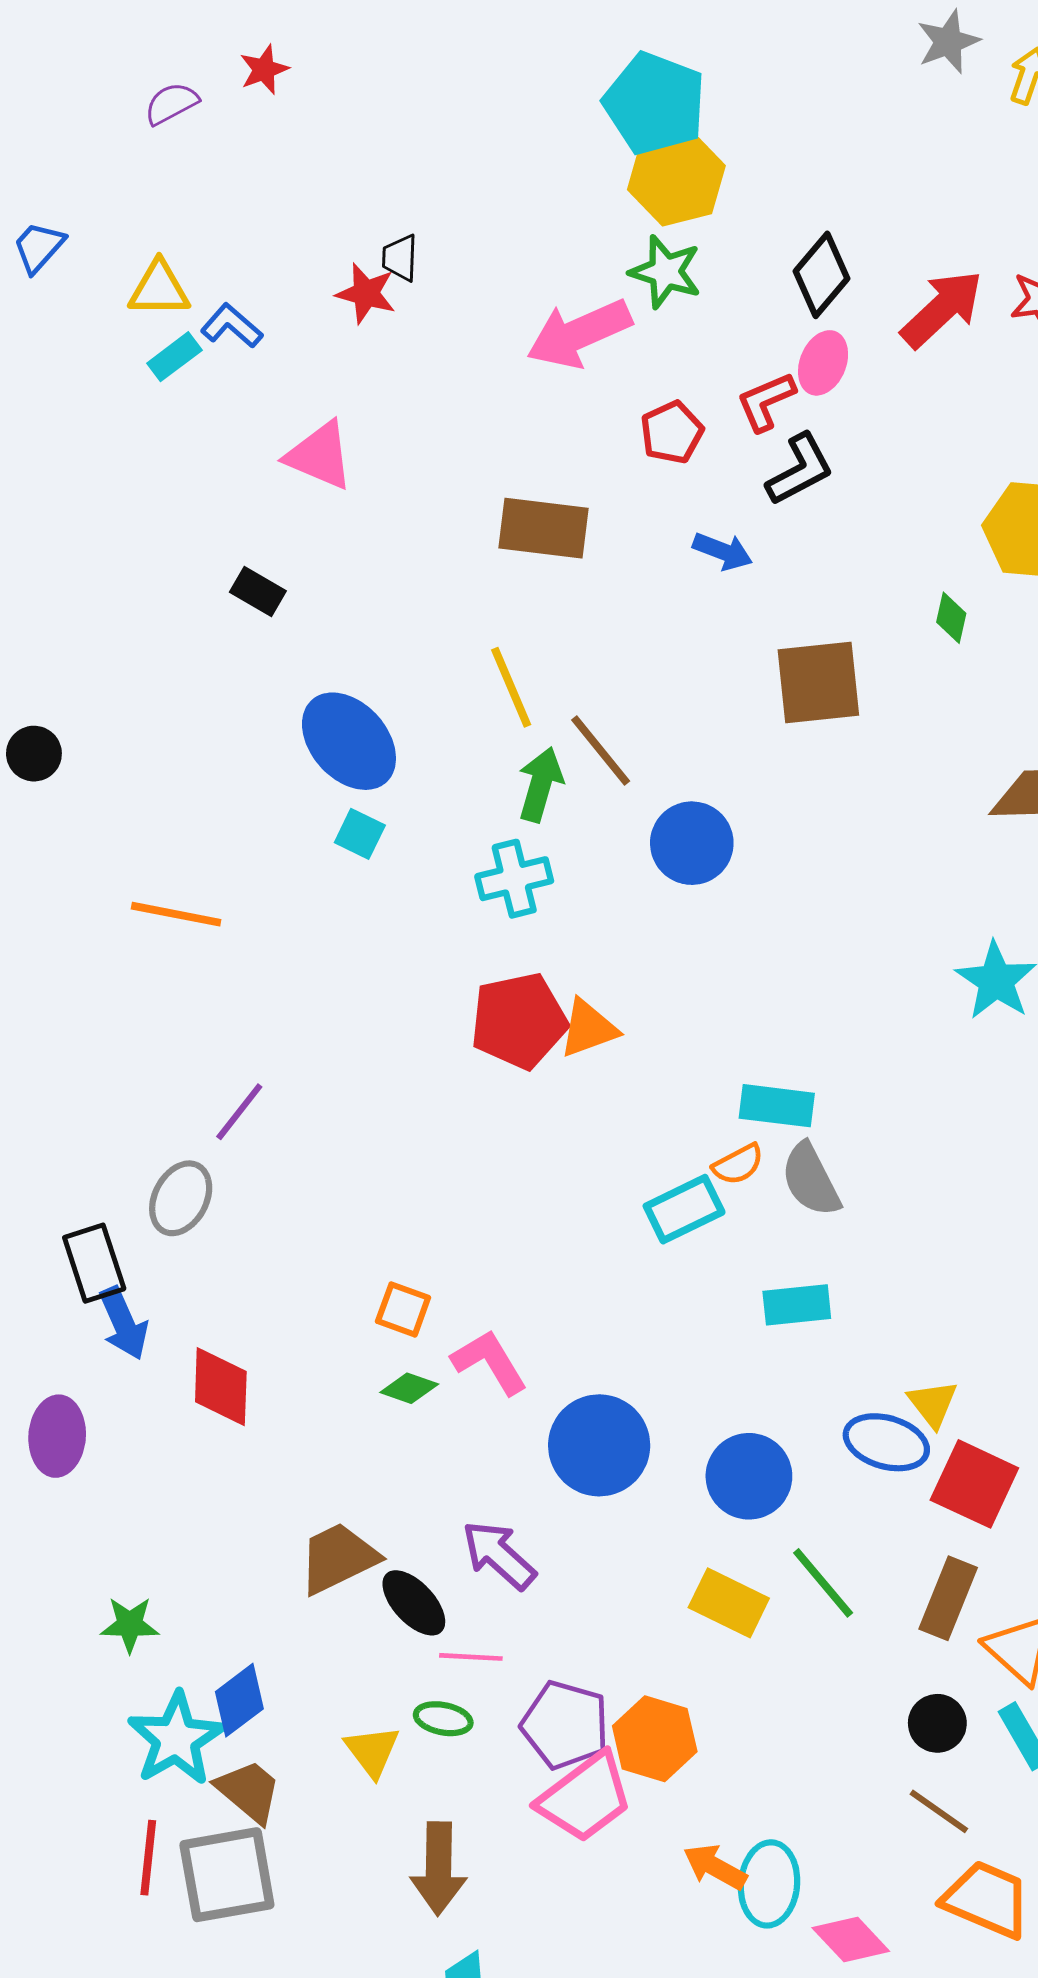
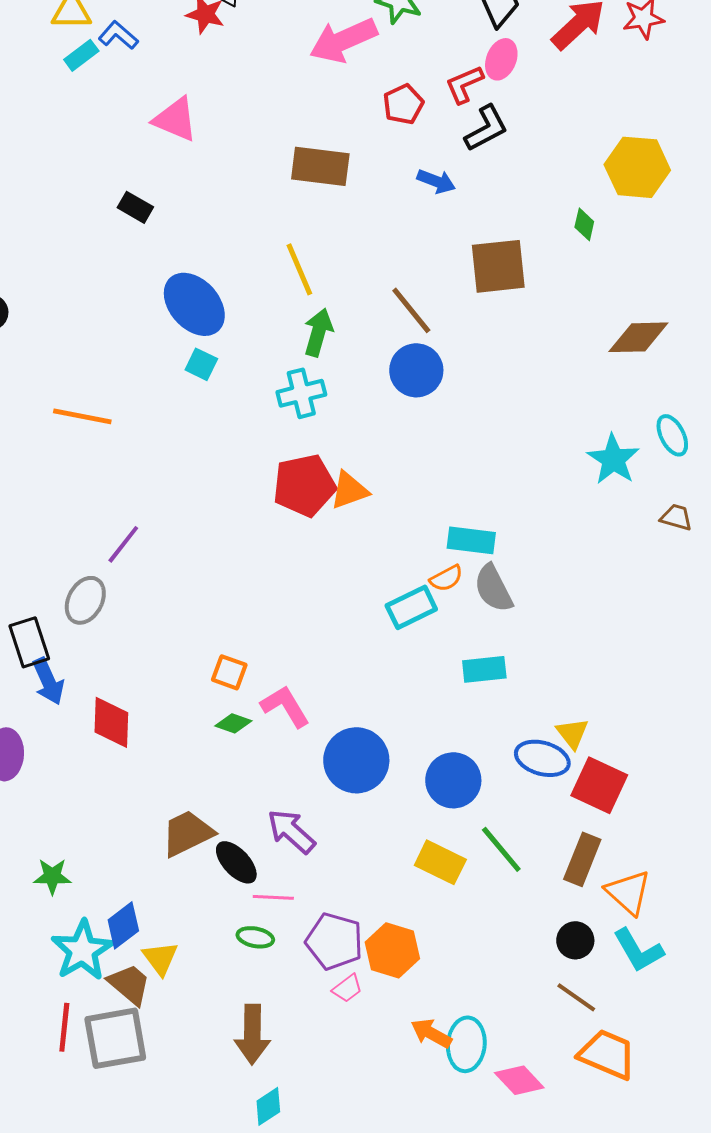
brown line: (601, 750) -> (411, 310), moved
yellow triangle: (372, 1751) -> (160, 958), moved
pink trapezoid: (585, 1797) -> (347, 988), size x0.5

